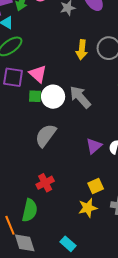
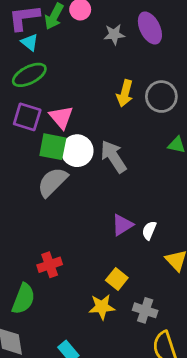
green square: (35, 96) -> (53, 147), size x1.5
gray semicircle: (46, 135) -> (52, 182), moved
yellow square: (96, 186) -> (117, 279), turned -35

